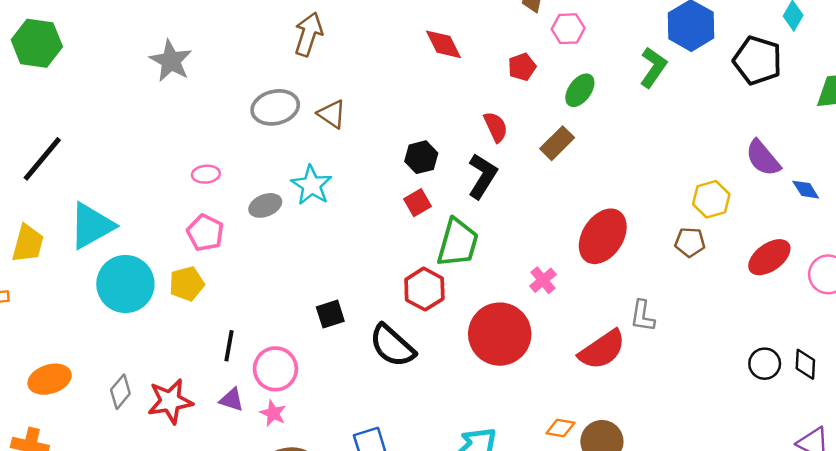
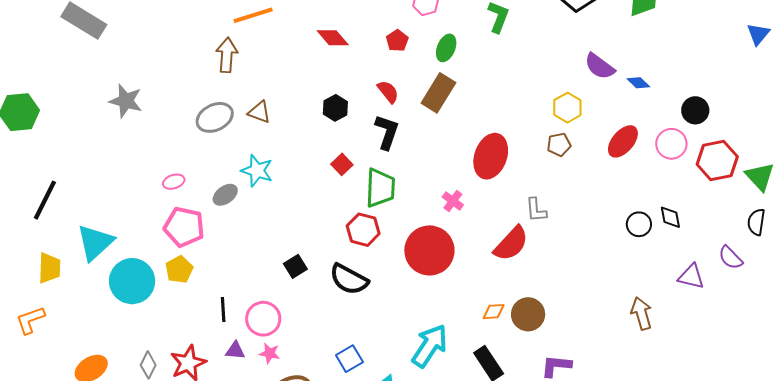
brown rectangle: (557, 143) -> (438, 93), size x1.4
black hexagon: (421, 157) -> (335, 108), moved
pink pentagon: (205, 233) -> (184, 227), size x1.4

